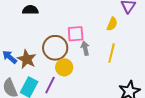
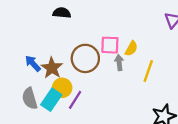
yellow semicircle: (112, 24) -> (131, 49), moved
yellow circle: (64, 67) -> (62, 88), moved

